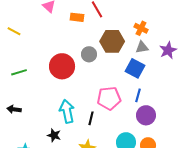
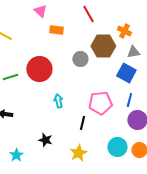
orange rectangle: (77, 17) -> (56, 30), moved
orange cross: (141, 28) -> (124, 31), moved
red circle: (62, 66) -> (39, 69), moved
cyan arrow: (67, 111) -> (58, 101), moved, size x0.6

